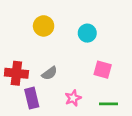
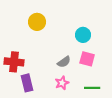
cyan circle: (87, 33) -> (83, 35), moved
gray semicircle: (49, 73) -> (64, 62), moved

